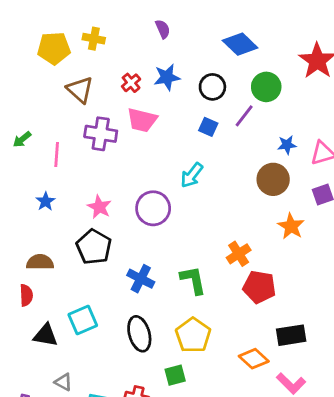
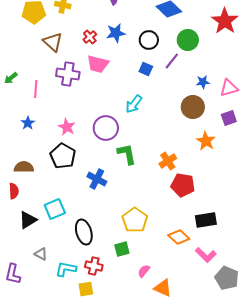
green L-shape: (193, 280) -> (127, 154), moved
black ellipse: (139, 334) -> (84, 232), moved
black triangle: (46, 335) -> (28, 220), turned -42

